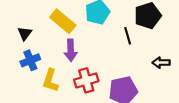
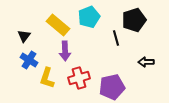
blue cross: (30, 60) -> (29, 60), turned -36

